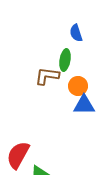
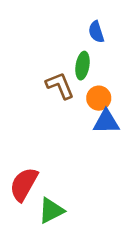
brown L-shape: (47, 76) -> (60, 86), turned 60

